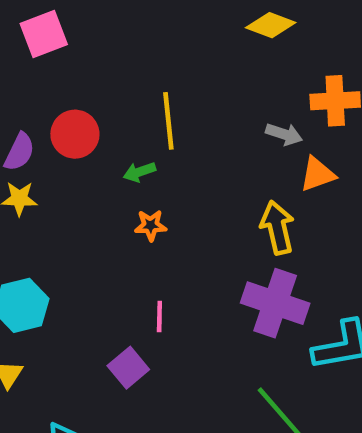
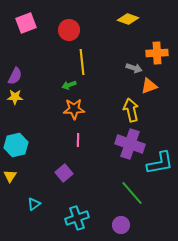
red circle: (75, 134) -> (69, 30), moved
orange star: (151, 225) -> (74, 109), size x1.5
pink line: (159, 316) -> (78, 140), moved

